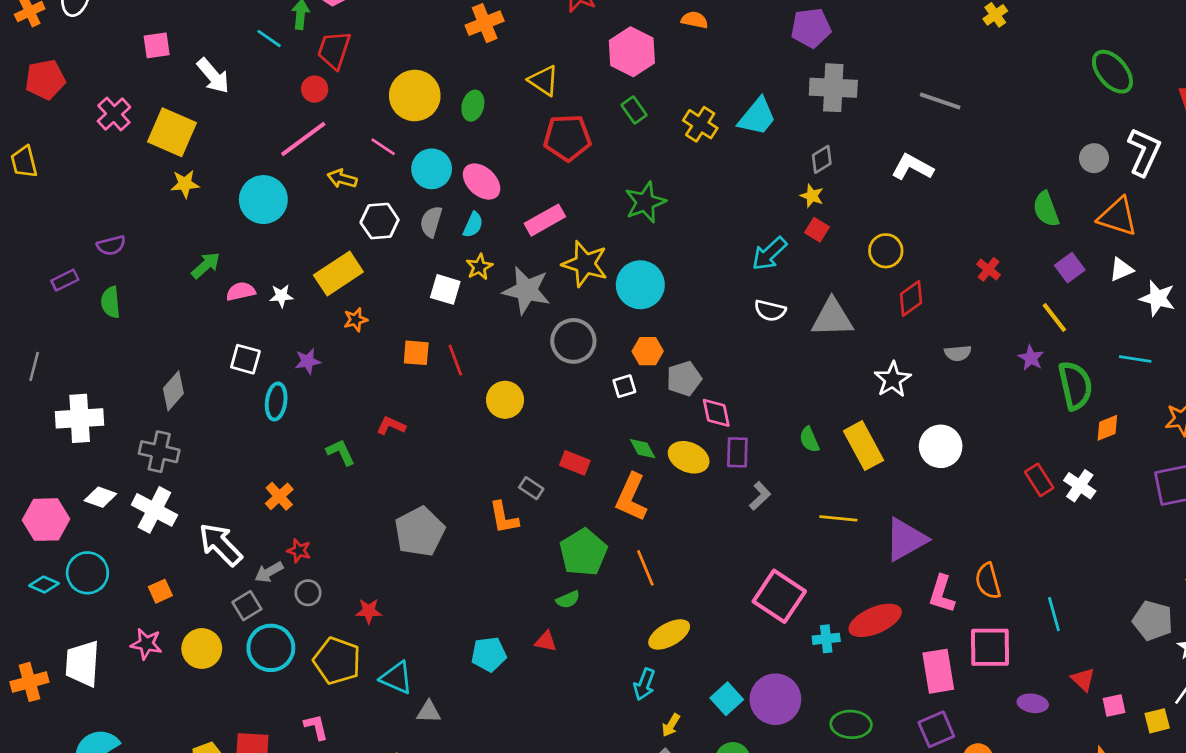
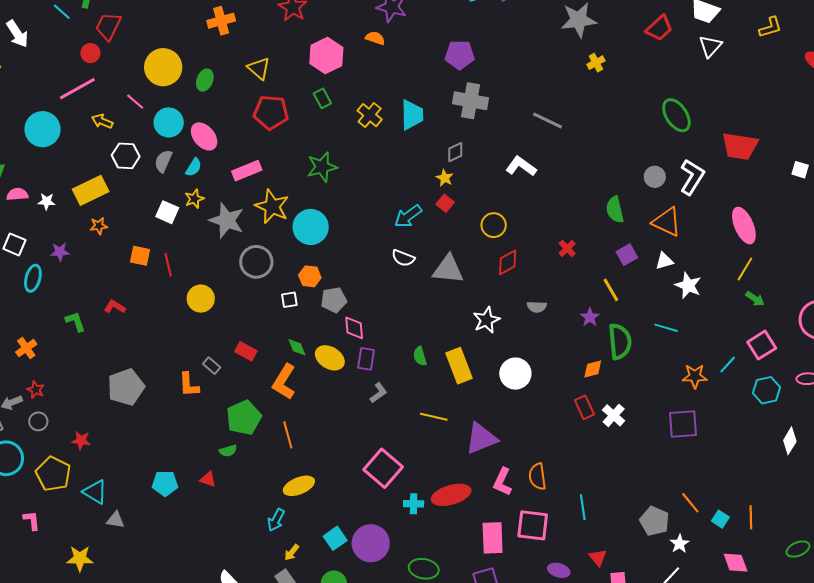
cyan trapezoid: (757, 117) -> (412, 115), turned -48
orange diamond: (1107, 428) -> (593, 369), moved

